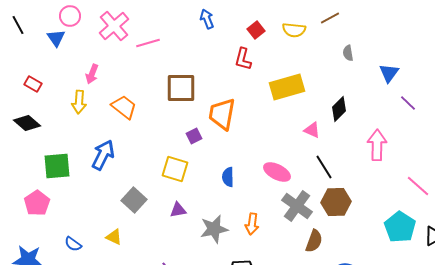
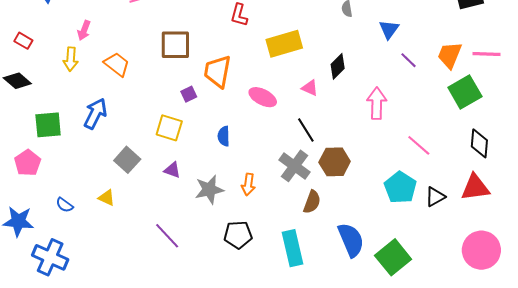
black line: (324, 167) -> (306, 130), moved
pink ellipse: (277, 172) -> (263, 97), moved
purple triangle: (178, 210) -> (172, 170), turned 30

